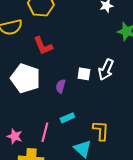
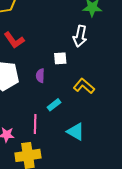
white arrow: (106, 69) -> (80, 36), moved
yellow L-shape: (101, 130) -> (84, 86), moved, turned -40

